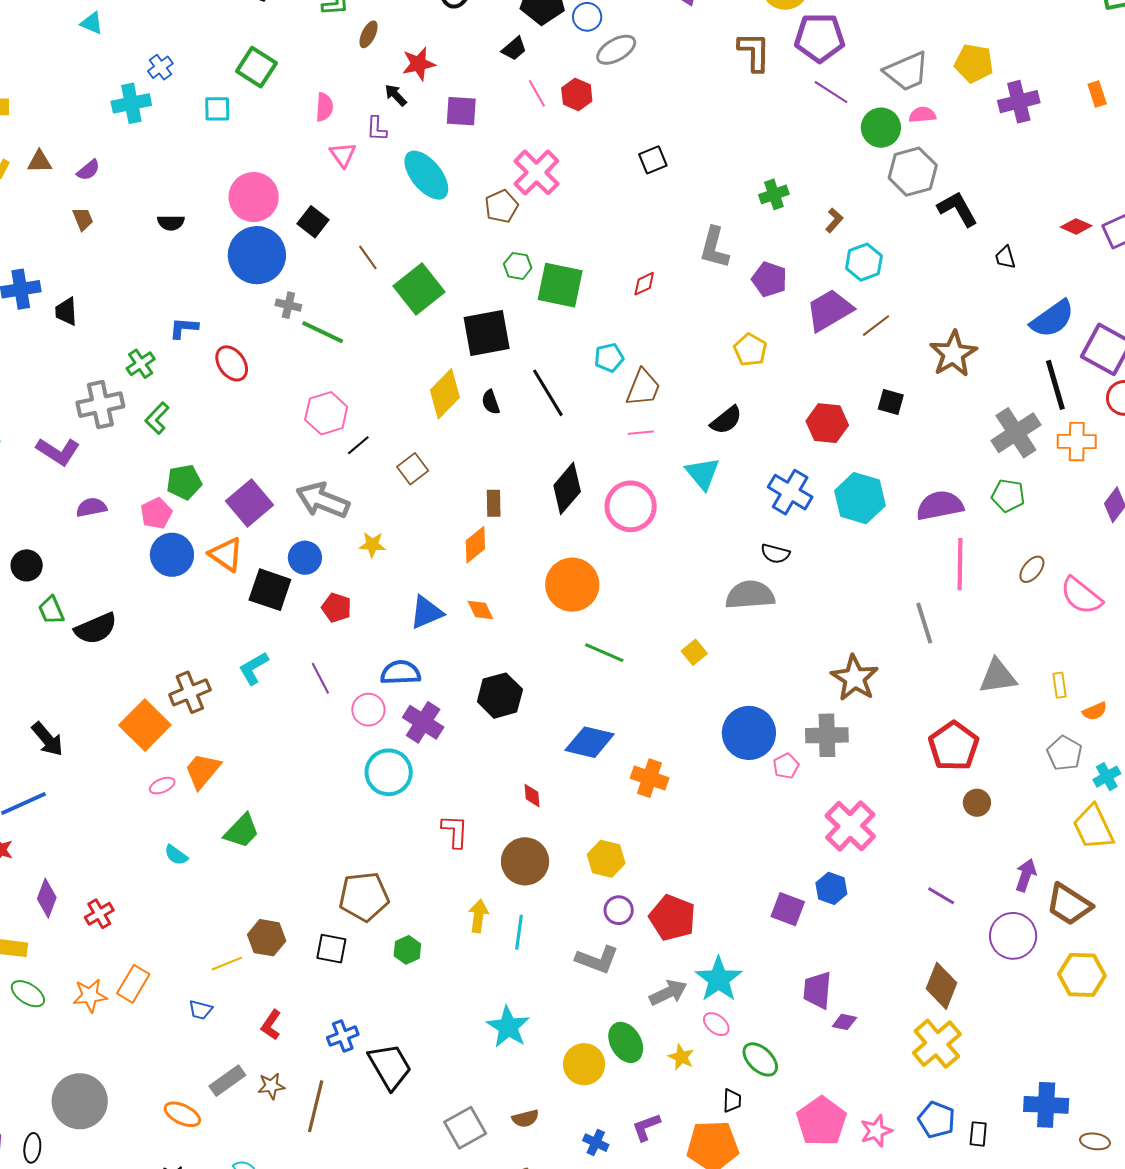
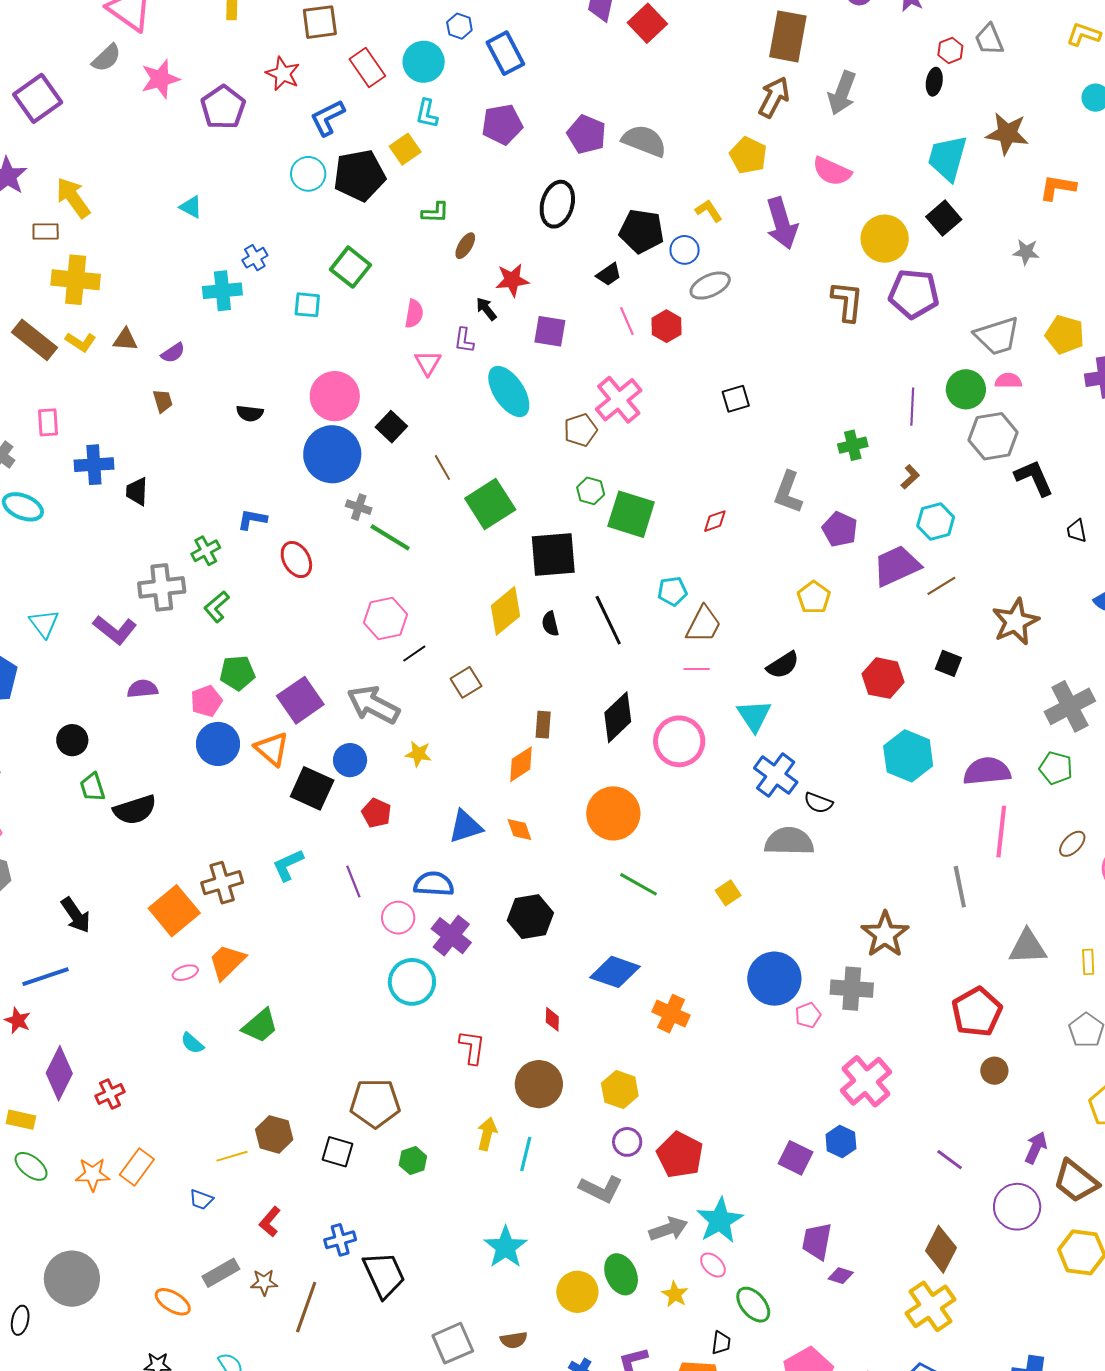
purple line: (831, 92) -> (912, 407), moved, turned 54
blue cross: (790, 492) -> (776, 775), moved
purple diamond: (47, 898) -> (59, 1073), size x1.4

